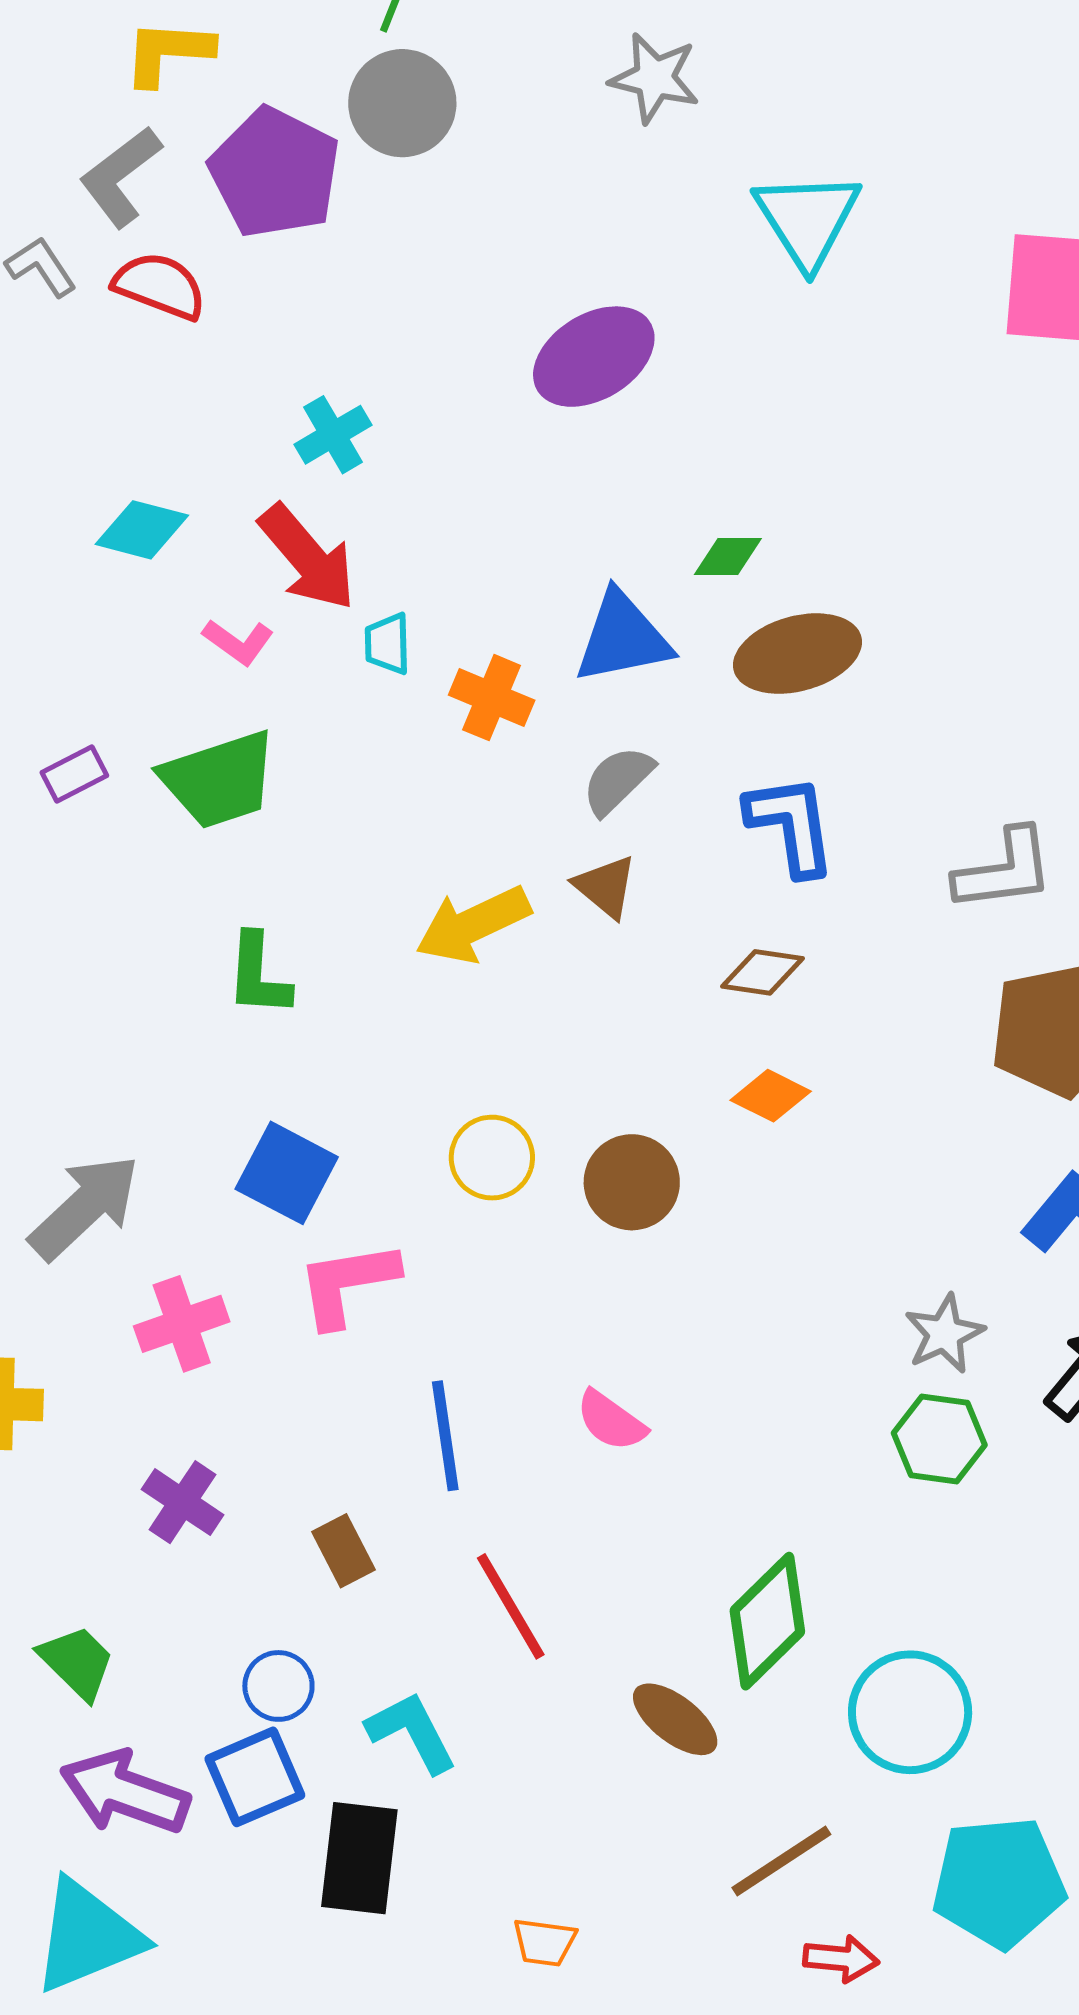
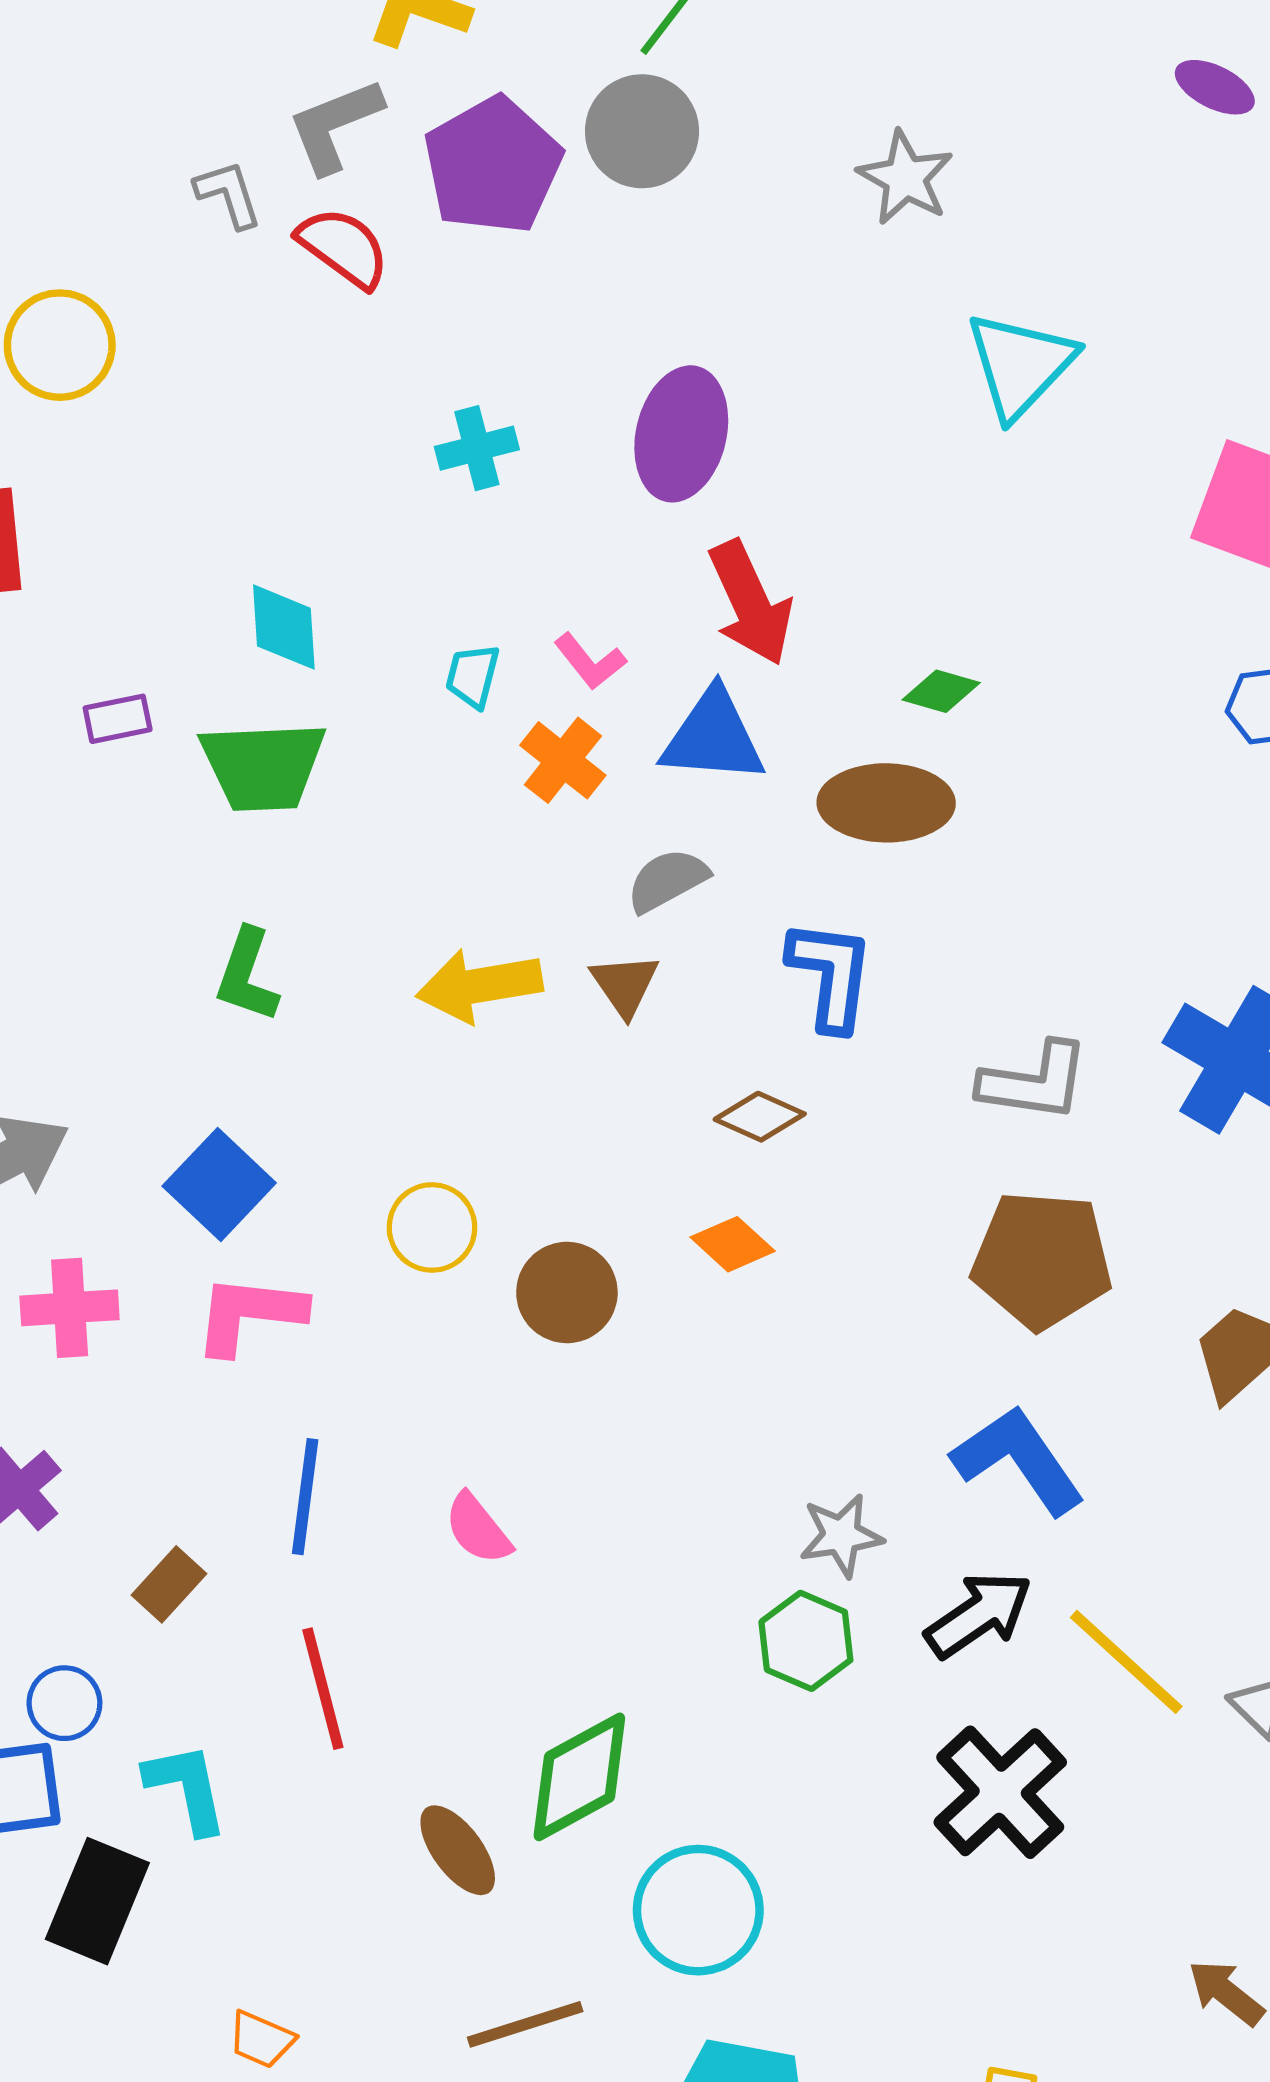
purple ellipse: (594, 357) -> (681, 434), moved, turned -61
cyan diamond: (142, 530) -> (284, 627), moved, turned 56
red arrow: (308, 557) -> (750, 603), moved
green diamond: (728, 557) -> (941, 691), moved
pink L-shape: (238, 642) -> (590, 661), moved
brown rectangle: (343, 1551) -> (169, 1584), turned 54

